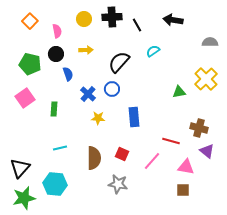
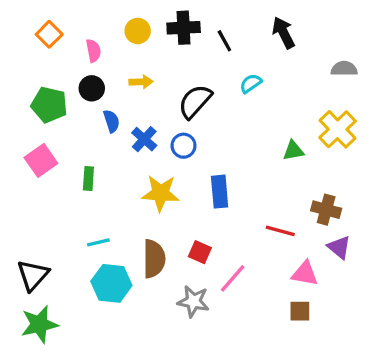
black arrow: (173, 20) -> (283, 33), turned 54
blue cross: (88, 94) -> (144, 139), moved
yellow star: (98, 118) -> (161, 193), size x1.6
pink line: (152, 161) -> (233, 278), moved
cyan hexagon: (55, 184) -> (111, 283), moved

